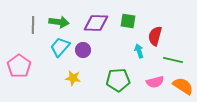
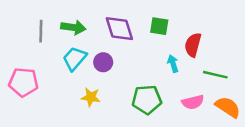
purple diamond: (96, 23) -> (119, 29), turned 70
pink pentagon: (19, 66) -> (23, 82), turned -30

